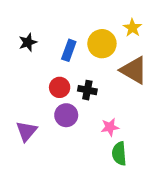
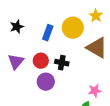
pink star: (110, 127) -> (95, 91), moved
purple triangle: (26, 131) -> (16, 62), moved

